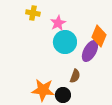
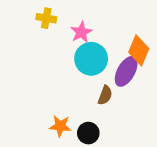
brown semicircle: (75, 76) -> (105, 95), moved
orange star: (43, 90) -> (60, 126), size x0.7

